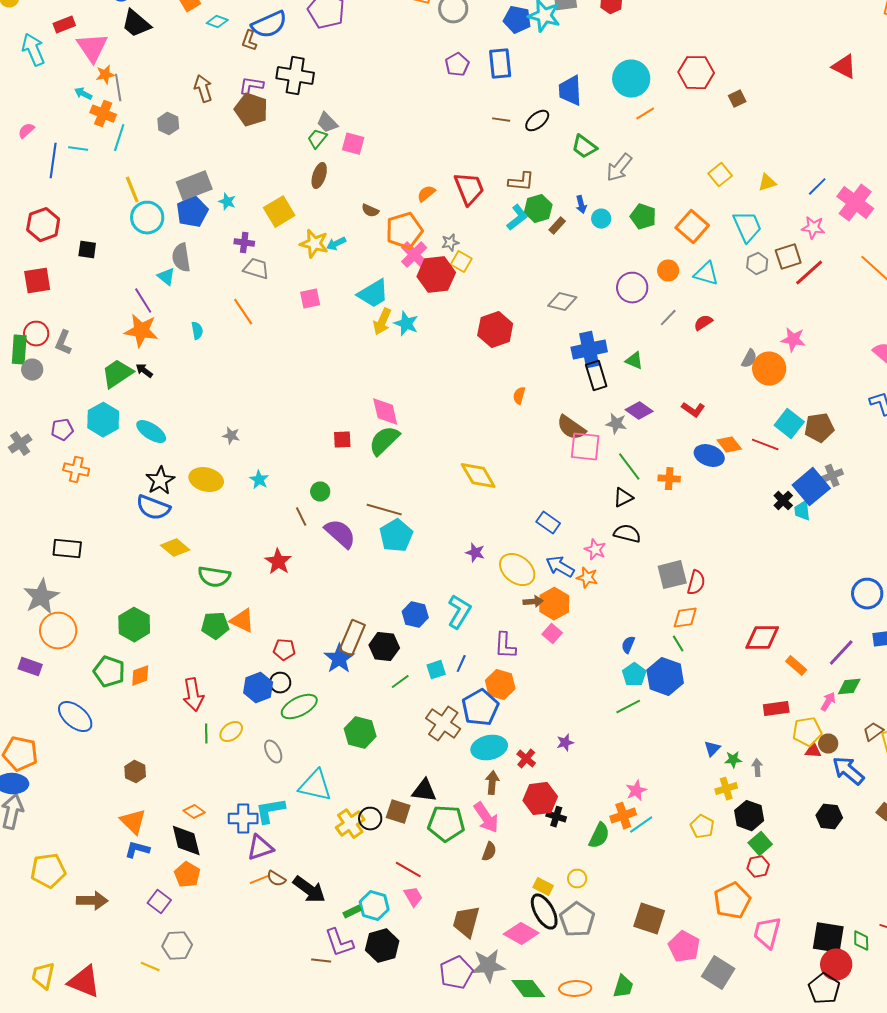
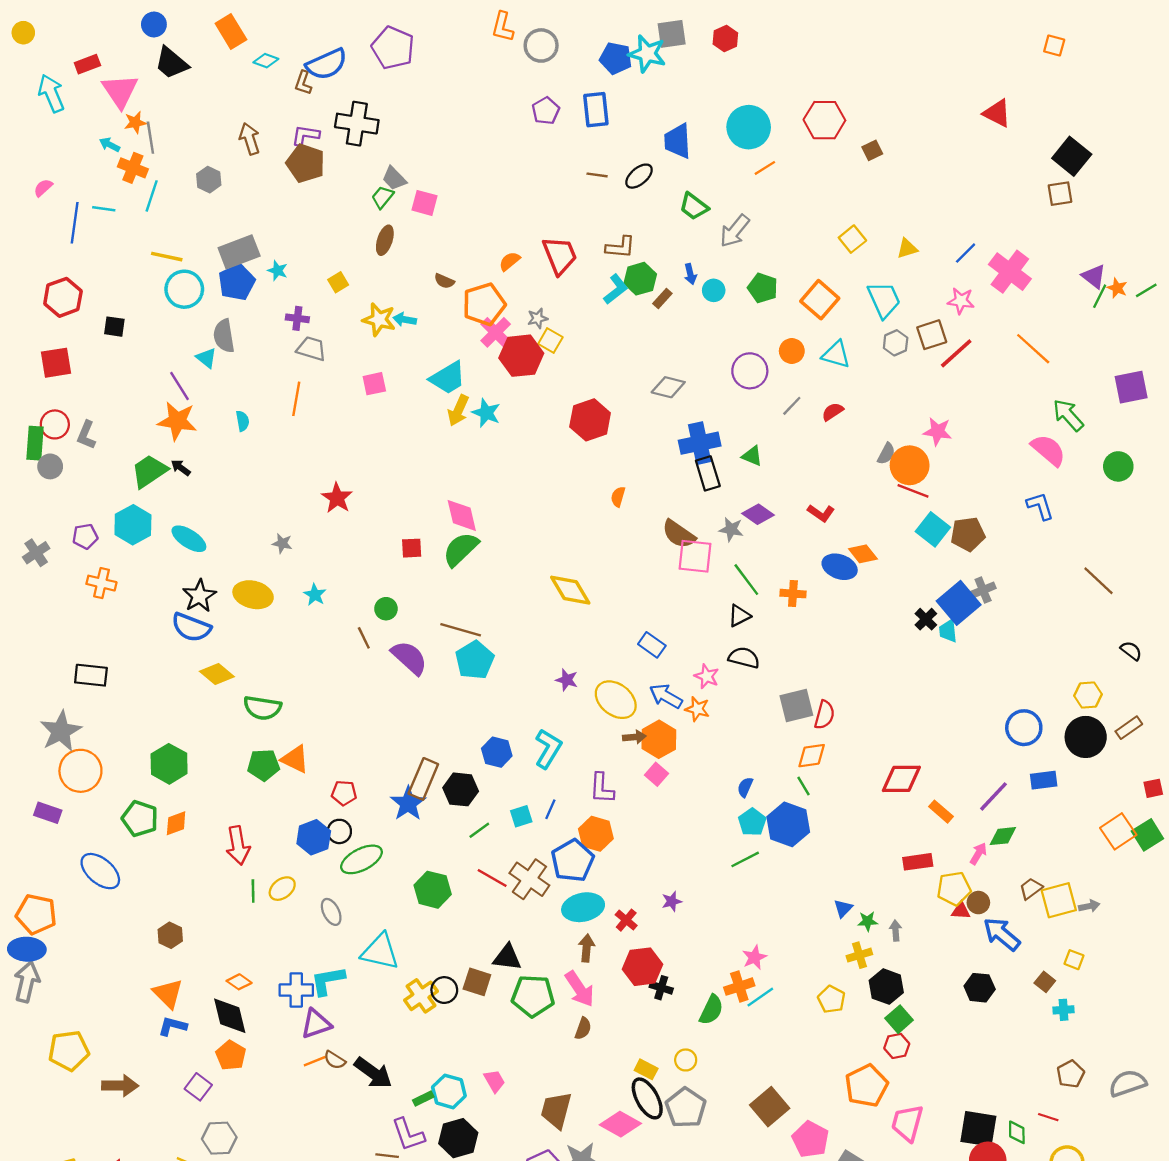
yellow line: (132, 190) -> (167, 257), turned -56
yellow square: (279, 212) -> (338, 282), size x0.6
cyan arrow: (336, 244) -> (405, 320), turned 36
orange line: (243, 312) -> (296, 399), turned 44
red line: (765, 445) -> (913, 491), moved
red star: (278, 562) -> (337, 498), moved
red line: (408, 870) -> (492, 878), moved
brown square: (649, 919) -> (770, 1107), turned 32

